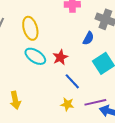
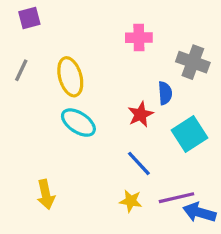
blue semicircle: (88, 38) -> (165, 93), turned -32
red star: (60, 57) -> (141, 114), moved

